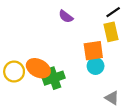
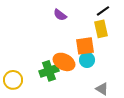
orange ellipse: (38, 68) -> (64, 62), moved
yellow circle: (14, 72) -> (13, 80), moved

